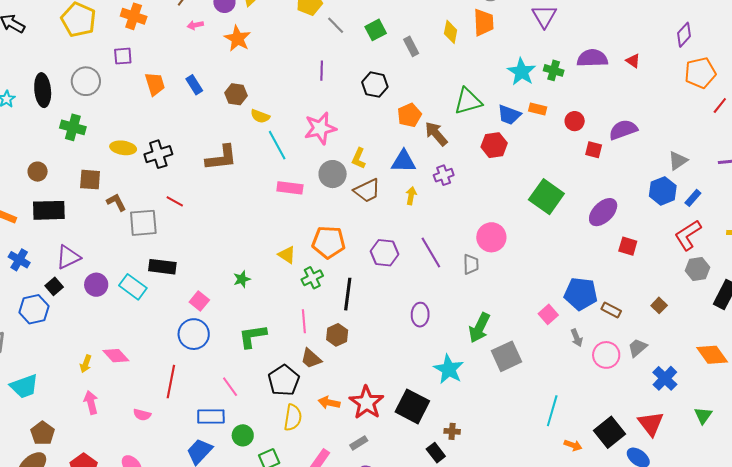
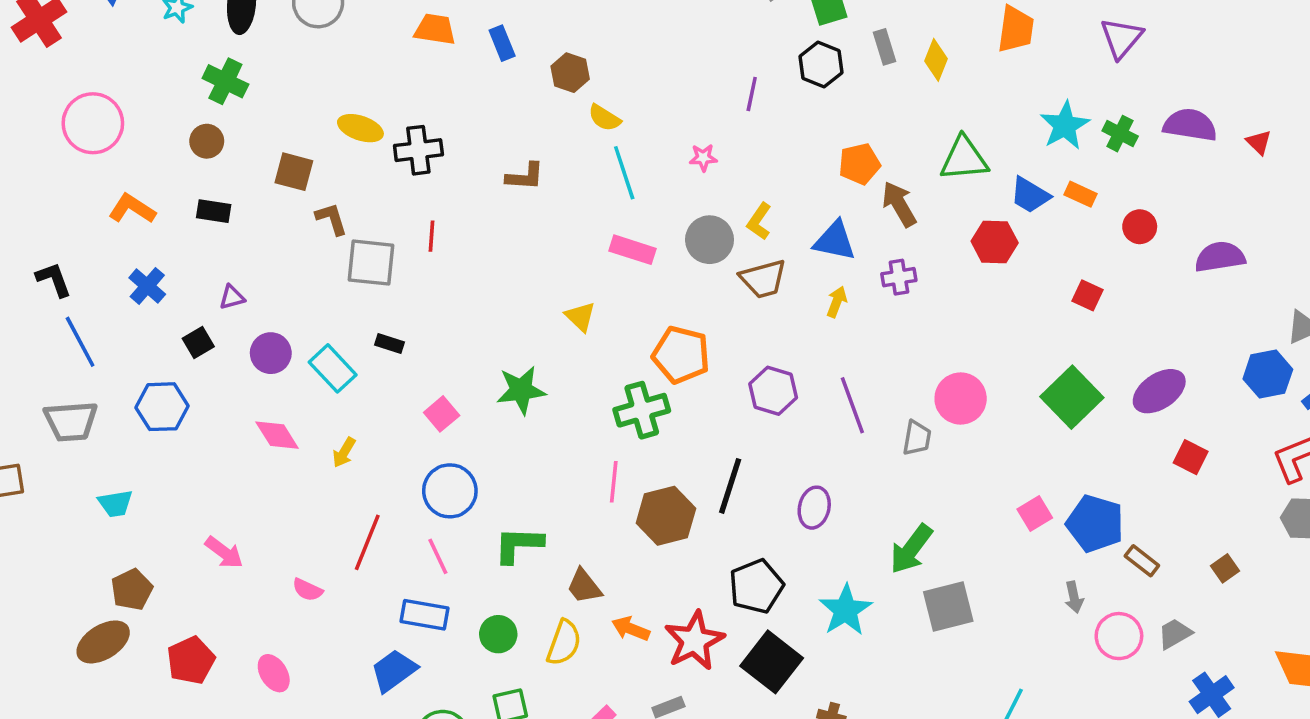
yellow diamond: (451, 32) -> (936, 60), moved
purple line: (322, 71) -> (752, 94), moved
orange trapezoid: (155, 84) -> (435, 29), turned -75
black hexagon: (375, 85) -> (821, 65), moved
green cross: (73, 127) -> (225, 81), moved
pink star: (320, 128) -> (703, 158), size x0.5
red square: (594, 150) -> (1088, 295), moved
brown L-shape: (221, 158) -> (525, 176), size x0.7
green square: (546, 197) -> (1072, 397), moved
red line: (175, 201) -> (431, 236), turned 54
black rectangle: (49, 210) -> (214, 211), size x0.6
yellow triangle: (287, 255) -> (580, 317), moved
purple triangle: (68, 257) -> (232, 297), size x0.6
black rectangle: (162, 267) -> (390, 343), size x0.6
green cross: (312, 278) -> (642, 410), size x1.4
green star: (242, 279) -> (521, 390), size x1.6
black line: (348, 294) -> (730, 486), moved
blue hexagon: (34, 309) -> (162, 407), moved
pink square: (548, 314) -> (1035, 514), moved
blue circle: (194, 334) -> (450, 491), moved
brown hexagon: (337, 335) -> (666, 516), size x1.5
green L-shape: (253, 336) -> (518, 545), moved
pink diamond: (116, 356) -> (277, 435), moved
brown trapezoid: (311, 359) -> (584, 586), moved
yellow arrow: (86, 364) -> (344, 452), moved
black pentagon: (284, 380) -> (756, 586), moved
cyan trapezoid: (24, 386) -> (115, 503), size x0.7
pink line: (230, 387) -> (438, 556), moved
pink arrow: (91, 402) -> (224, 552), turned 130
green circle: (243, 435) -> (498, 634), moved

